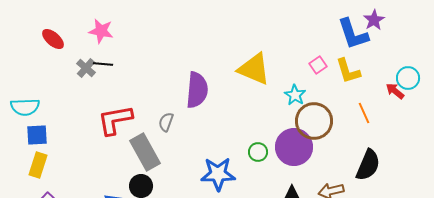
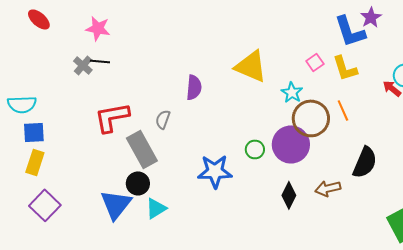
red ellipse: (53, 39) -> (39, 19), moved
purple semicircle: (197, 90) -> (194, 87), size x0.7
orange line: (364, 113) -> (343, 110), moved

